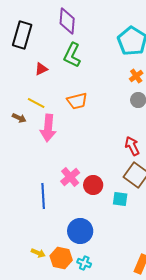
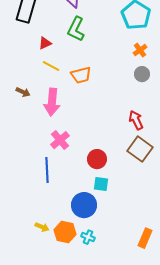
yellow line: (36, 103) -> (51, 66), moved
pink cross: (70, 177) -> (60, 140), moved
cyan square: (120, 199) -> (101, 184), moved

